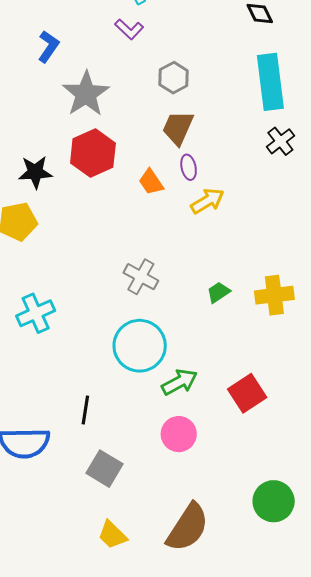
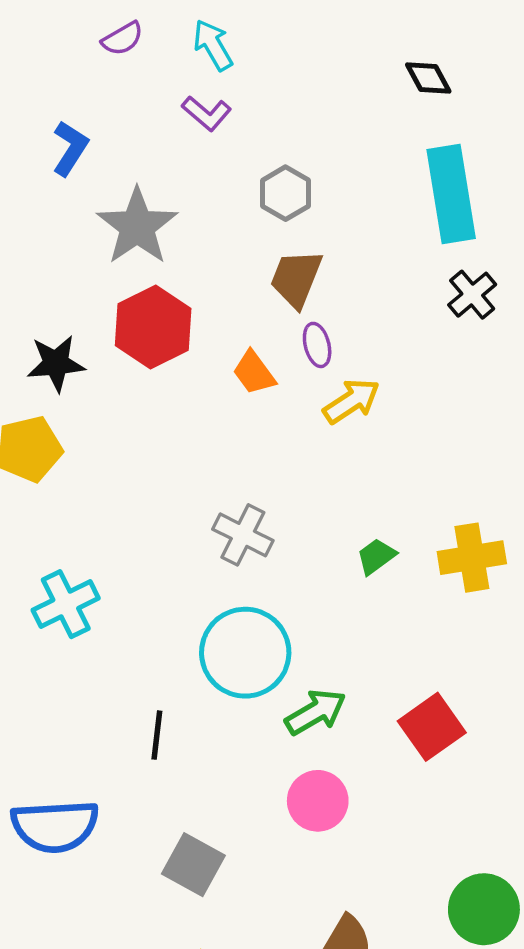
black line: (85, 410) -> (157, 735), moved

